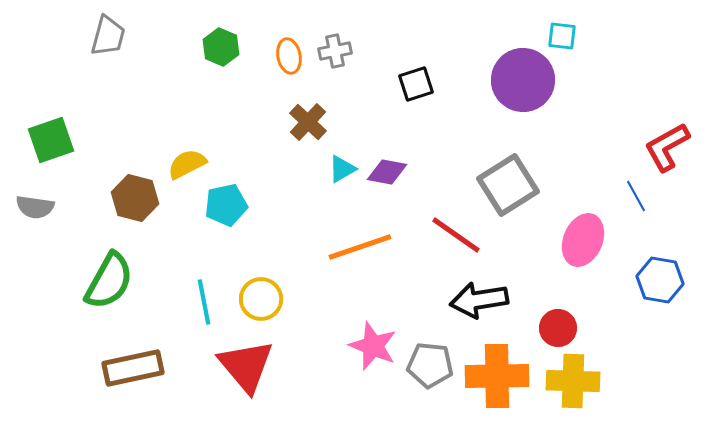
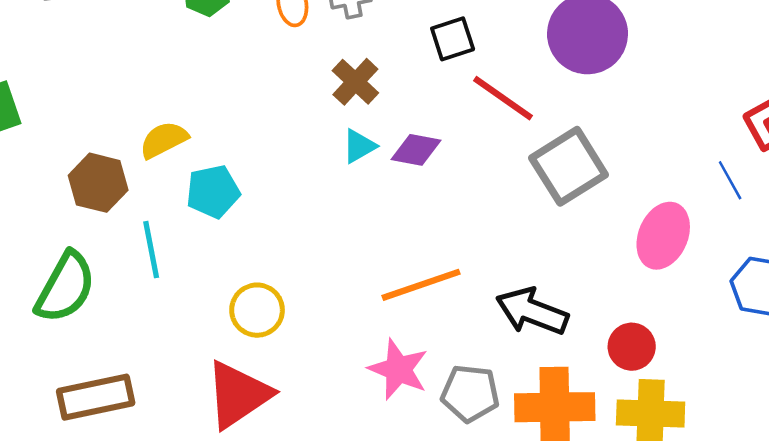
brown cross: (308, 122) -> (355, 82), moved
red line: (456, 235) -> (503, 98), moved
orange line: (360, 247) -> (421, 285), moved
black arrow: (479, 300) -> (532, 311), turned 30
cyan line: (204, 302) -> (151, 250), moved
red triangle: (246, 366) -> (238, 395), turned 36

